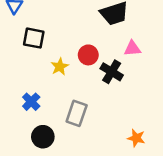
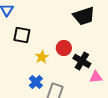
pink triangle: (132, 48) -> (96, 77), moved
blue cross: (31, 102) -> (36, 82), moved

